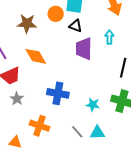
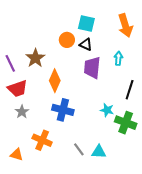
orange circle: (56, 14) -> (67, 40), moved
brown star: (27, 23) -> (35, 58), moved, turned 30
orange diamond: (36, 56) -> (55, 81), moved, turned 50
cyan star: (93, 105) -> (107, 110), moved

